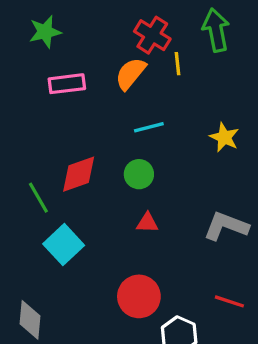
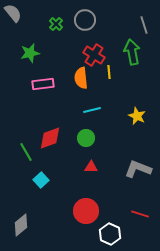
orange semicircle: (131, 74) -> (81, 78), turned -45
cyan square: (64, 245) -> (41, 180), size x0.7
gray diamond: (30, 320) -> (21, 225), turned 45

